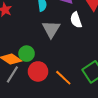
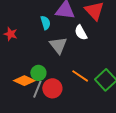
gray line: (12, 74) -> (37, 89), moved
orange line: (63, 78) -> (80, 76), moved

